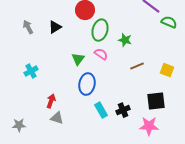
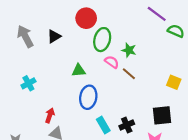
gray arrow: (28, 27) -> (25, 36), size x1.5
pink semicircle: (101, 54) -> (112, 62), moved
green triangle: (78, 59) -> (79, 71), turned 48
brown line: (137, 66) -> (129, 74), moved, turned 64

